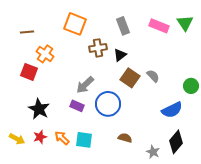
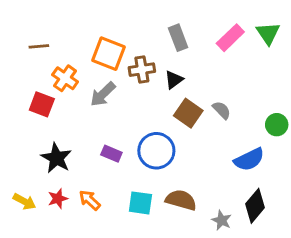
orange square: (75, 24) -> (109, 54), moved
pink rectangle: (159, 26) -> (230, 38), turned -66
gray arrow: (85, 85) -> (103, 94), moved
brown semicircle: (125, 138) -> (181, 200), size x1.5
cyan square: (84, 140) -> (140, 203), moved

